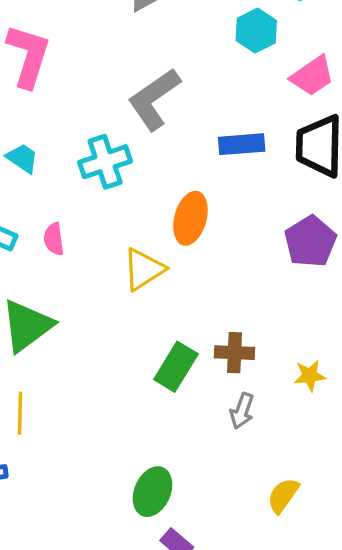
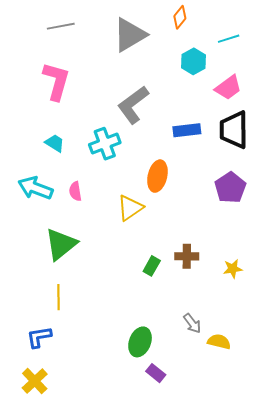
green rectangle: (176, 367) -> (152, 266), size x0.7
gray arrow: (242, 411) -> (192, 323), moved, turned -55
yellow semicircle: (283, 495) -> (219, 342), turned 70

